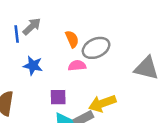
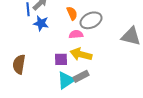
blue star: (33, 66) -> (41, 23), moved
yellow arrow: (102, 103) -> (81, 54), moved, turned 35

